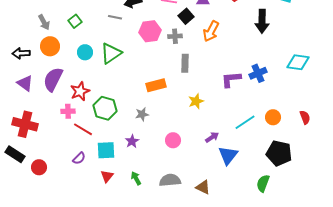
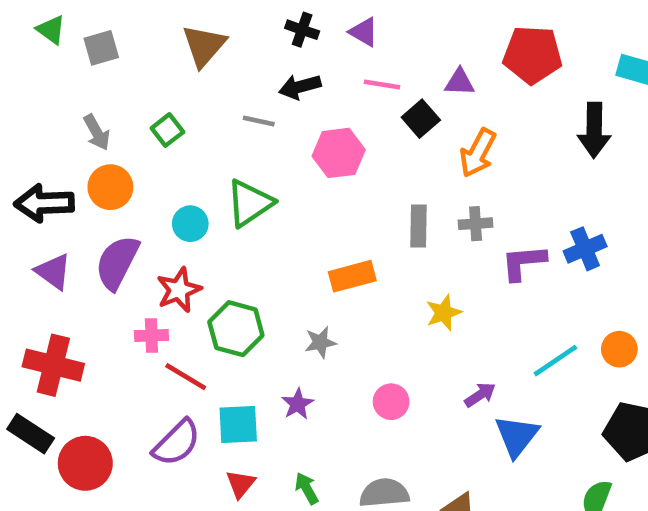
gray cross: (175, 36) -> (476, 224), moved
cyan circle: (85, 52) -> (190, 224), moved
black arrow: (21, 53) -> (44, 203), size x1.4
purple semicircle: (79, 158) -> (177, 443), size x1.6
red circle: (39, 167) -> (85, 463), size x1.5

